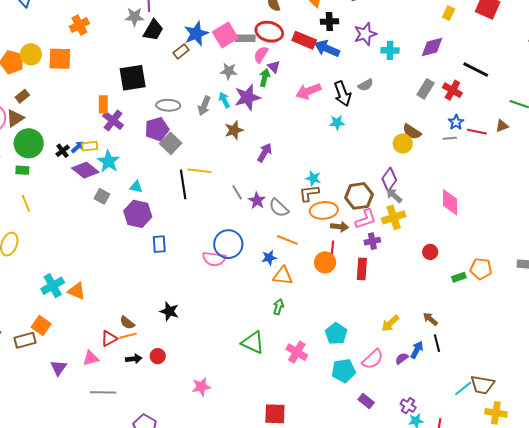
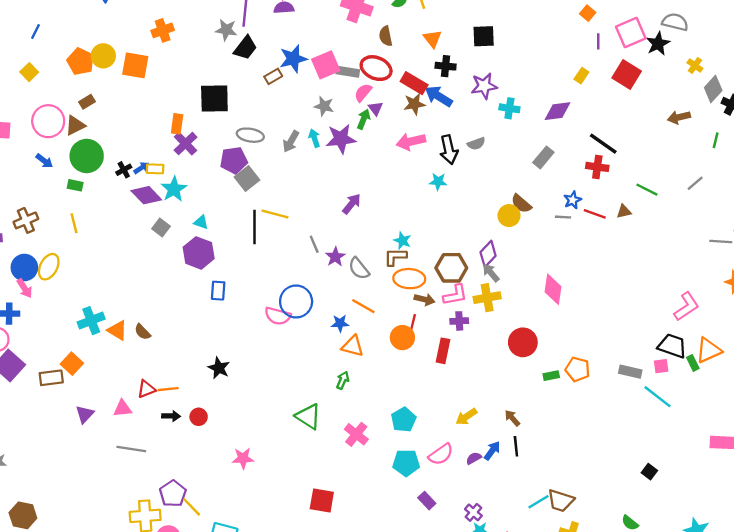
red cross: (452, 90) -> (597, 167), moved, turned -30
brown star: (234, 130) -> (414, 104), moved
red circle: (430, 252) -> (523, 342), size x1.6
brown semicircle: (127, 323) -> (142, 332), moved

